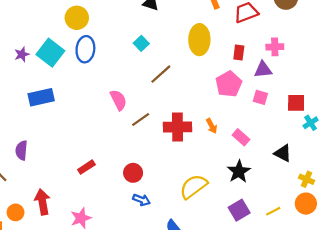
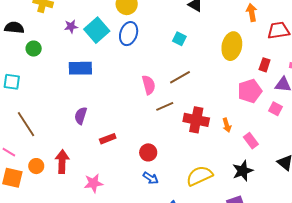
cyan square: (141, 43) -> (179, 39), turned -32
brown line: (161, 74) -> (180, 77), moved
purple semicircle: (21, 150) -> (81, 116), moved

